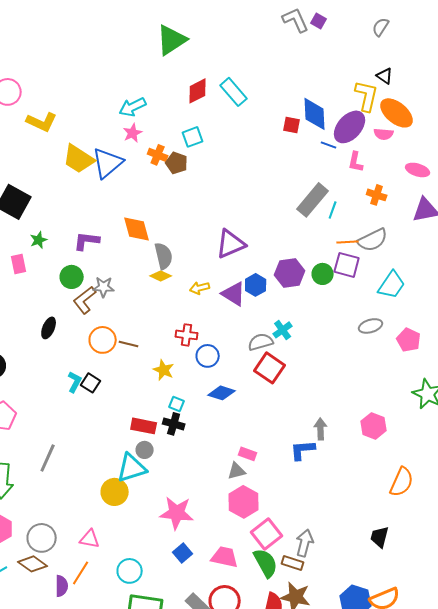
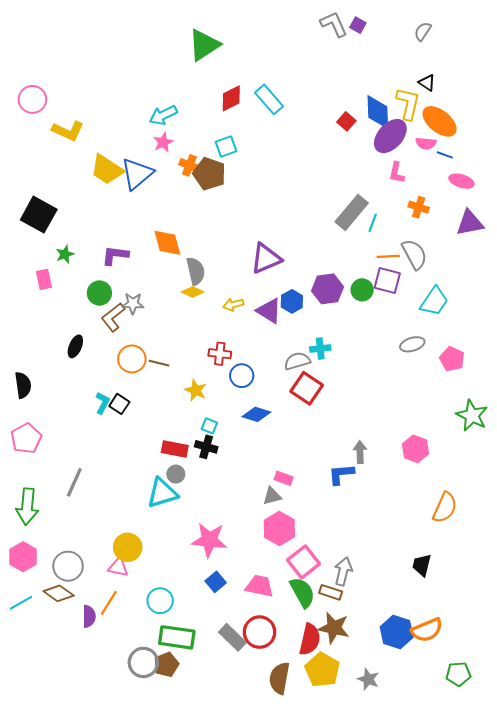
blue diamond: (315, 114) -> (378, 112), moved
red square: (292, 125) -> (346, 121), moved, turned 30
blue line: (329, 145) -> (445, 155), moved
brown pentagon: (177, 163) -> (209, 174), size x1.4
gray semicircle: (373, 240) -> (414, 254), turned -92
cyan cross: (283, 330) -> (320, 348), turned 30
yellow circle: (115, 492) -> (128, 547), moved

